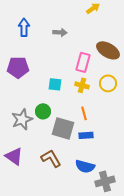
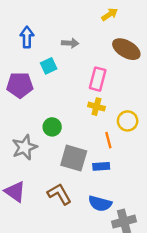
brown ellipse: (108, 50) -> (126, 49), moved
yellow circle: (108, 83) -> (128, 121), moved
cyan square: (55, 84) -> (49, 66), moved, turned -32
green circle: (43, 111) -> (52, 127), moved
orange line: (84, 113) -> (108, 140), moved

